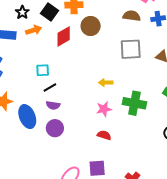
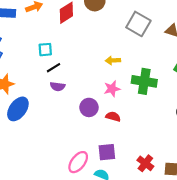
gray square: (131, 49) -> (138, 24), turned 35
blue ellipse: (27, 117) -> (18, 109), moved, turned 60
purple circle: (55, 128) -> (89, 107), moved

